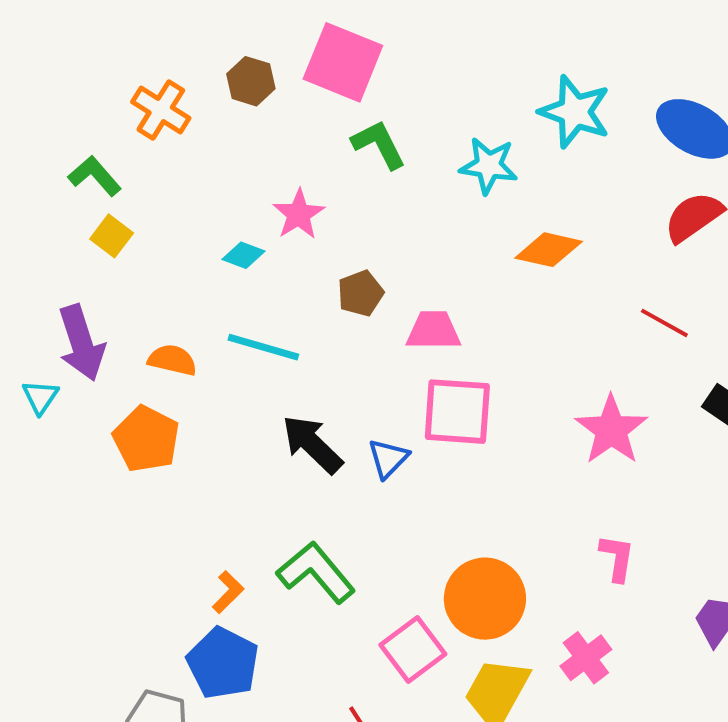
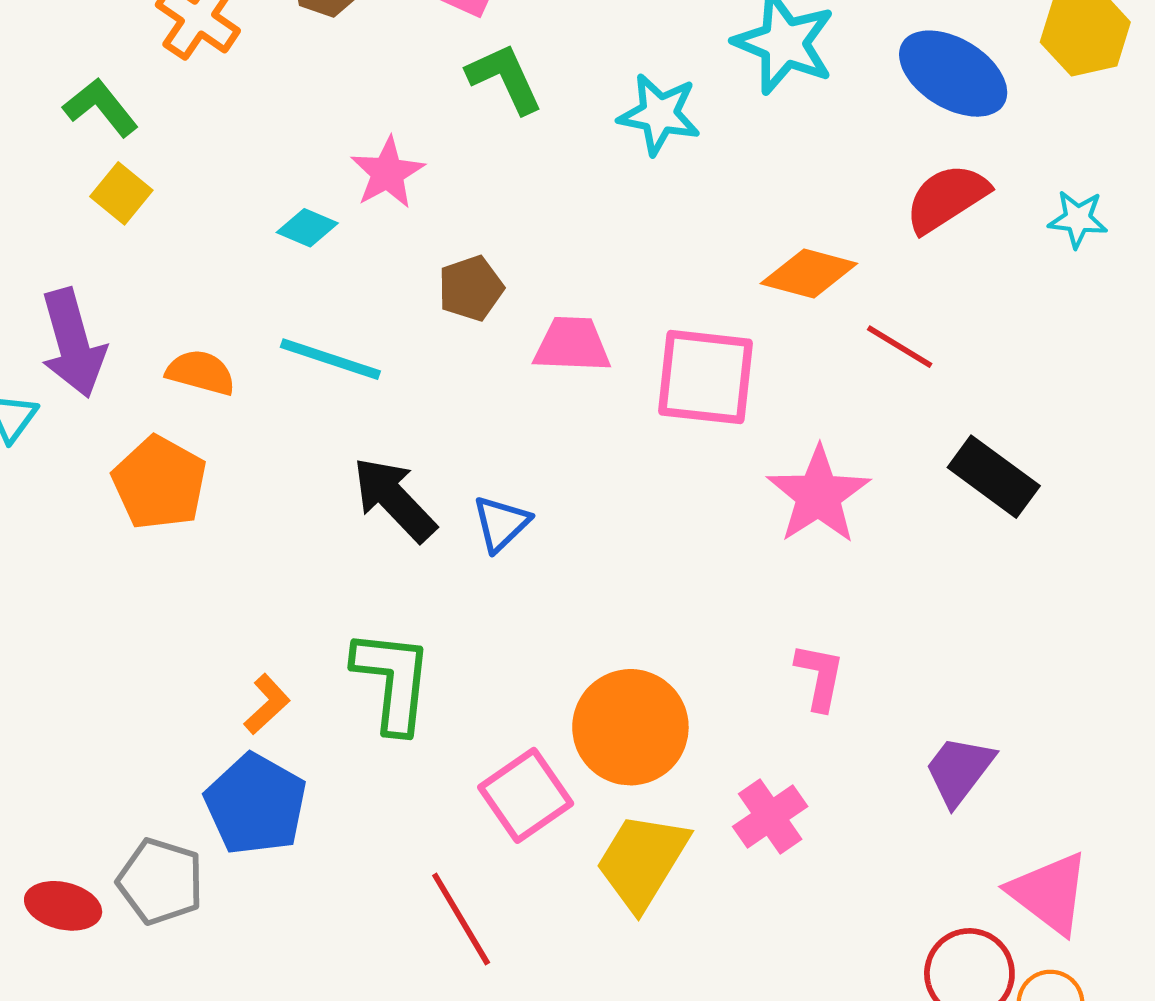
orange diamond: (549, 250) -> (809, 273), moved
pink square: (457, 412) -> (705, 377), moved
green L-shape: (316, 572) -> (393, 681), turned 44

